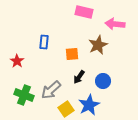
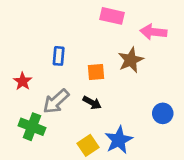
black arrow: (79, 77) -> (92, 103), moved, turned -96
blue circle: (103, 81) -> (163, 113), moved
gray arrow: (51, 90) -> (56, 101), moved

